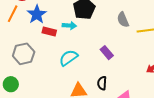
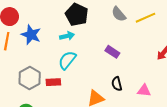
red rectangle: (49, 32) -> (53, 82), moved
cyan semicircle: (69, 58) -> (67, 60), moved

